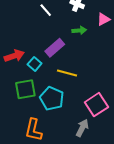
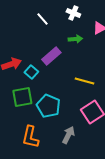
yellow line: (67, 73) -> (84, 81), moved
gray arrow: (82, 128) -> (68, 135), moved

